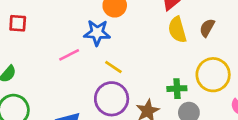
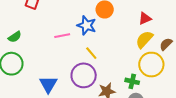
yellow semicircle: (177, 30) -> (144, 39), turned 42
yellow circle: (213, 75) -> (151, 65), moved

